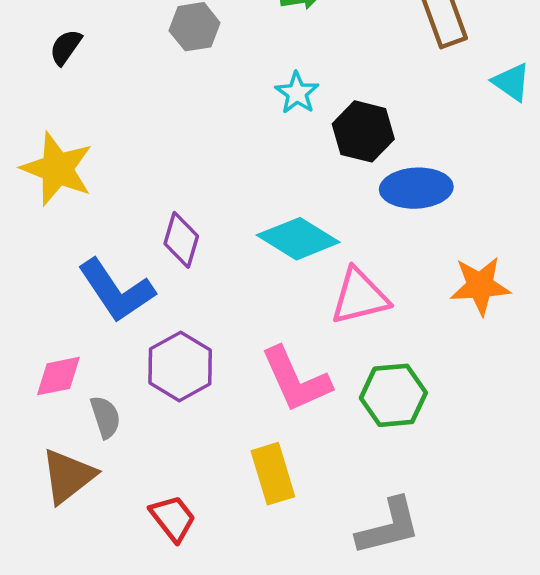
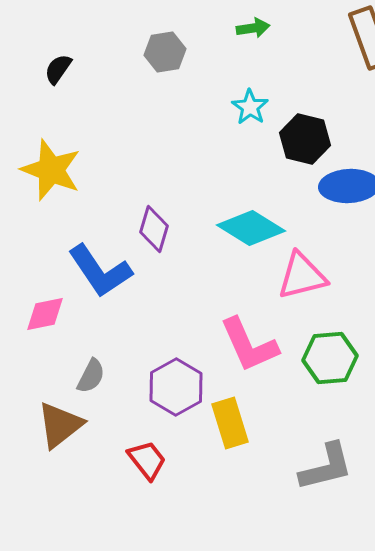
purple hexagon: (180, 366) -> (176, 387), moved
pink diamond: (58, 376) -> (45, 314), moved
gray semicircle: (105, 417) -> (91, 376), turned 45

